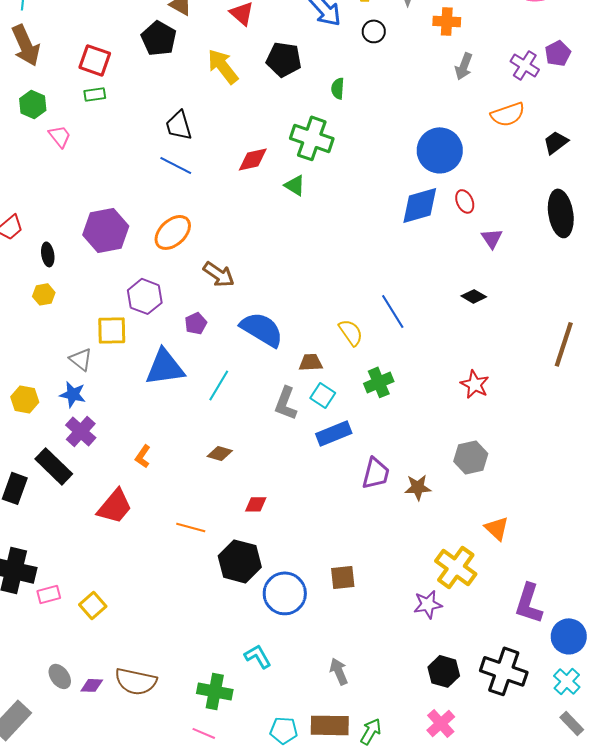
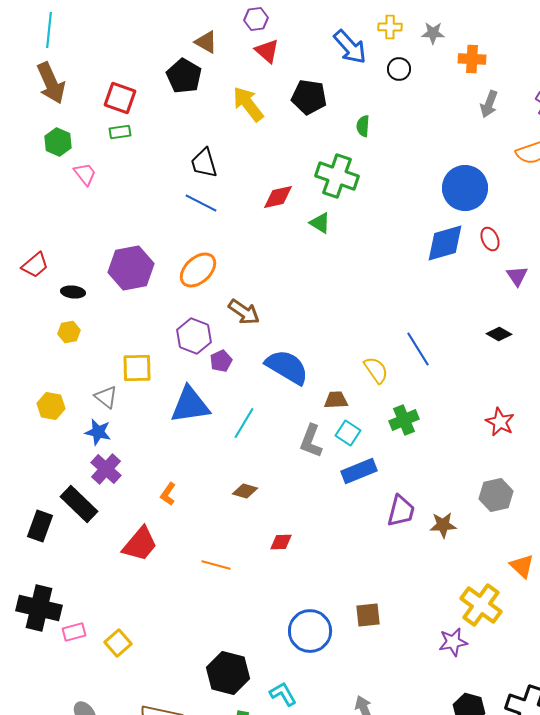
black ellipse: (48, 254) -> (73, 292), turned -75
purple hexagon: (145, 296) -> (194, 336), moved
yellow hexagon: (25, 399) -> (51, 406), moved
black hexagon: (240, 561) -> (228, 673), moved

